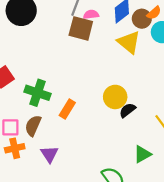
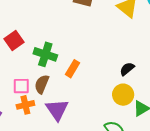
yellow circle: (115, 97) -> (123, 95), moved
purple triangle: (49, 154) -> (57, 110), size x1.4

